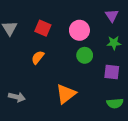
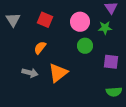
green star: (114, 43) -> (105, 28), moved
orange triangle: (66, 94) -> (58, 73), moved
gray arrow: (17, 97) -> (30, 73), moved

